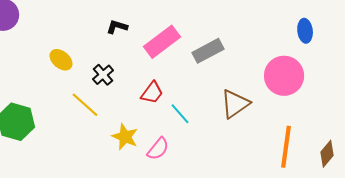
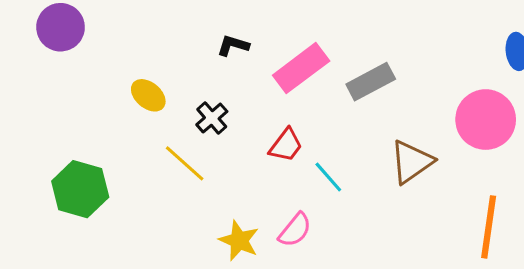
yellow star: (125, 137) -> (239, 241), moved

